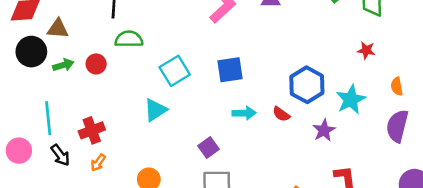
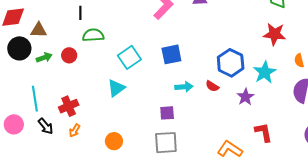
red star: (366, 50) -> (274, 34), size x1.6
purple square: (208, 147) -> (167, 113), moved, turned 35

